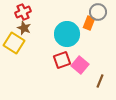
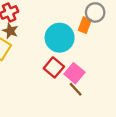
red square: (62, 60) -> (54, 67), turned -30
brown line: (100, 81) -> (76, 89), moved, turned -64

